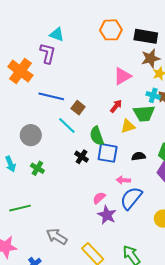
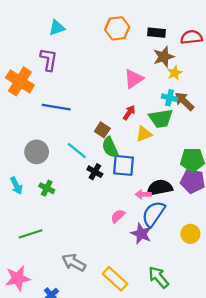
cyan triangle: (57, 34) -> (57, 28), moved, turned -35
black rectangle: (146, 36) -> (157, 33), size x0.7
brown square: (78, 108) -> (102, 130), moved
cyan line: (67, 126) -> (77, 151), moved
black semicircle: (139, 156) -> (160, 188), moved, size x1.6
purple star: (107, 215) -> (141, 234), moved

